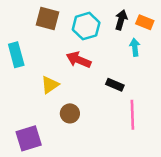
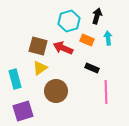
brown square: (47, 19) -> (38, 46), moved
orange rectangle: (145, 22) -> (87, 40), moved
cyan rectangle: (16, 55) -> (15, 79), moved
brown circle: (70, 113) -> (56, 91), size x1.5

